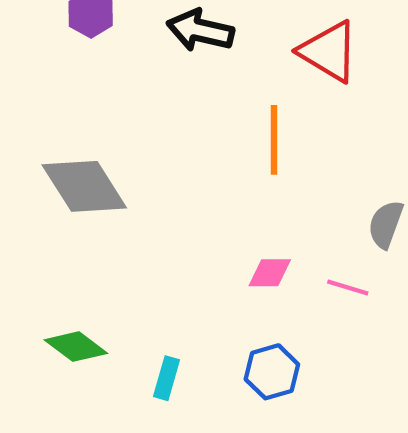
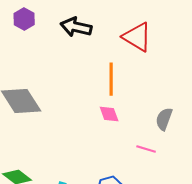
pink diamond: (270, 273) -> (109, 114), moved, turned 70

